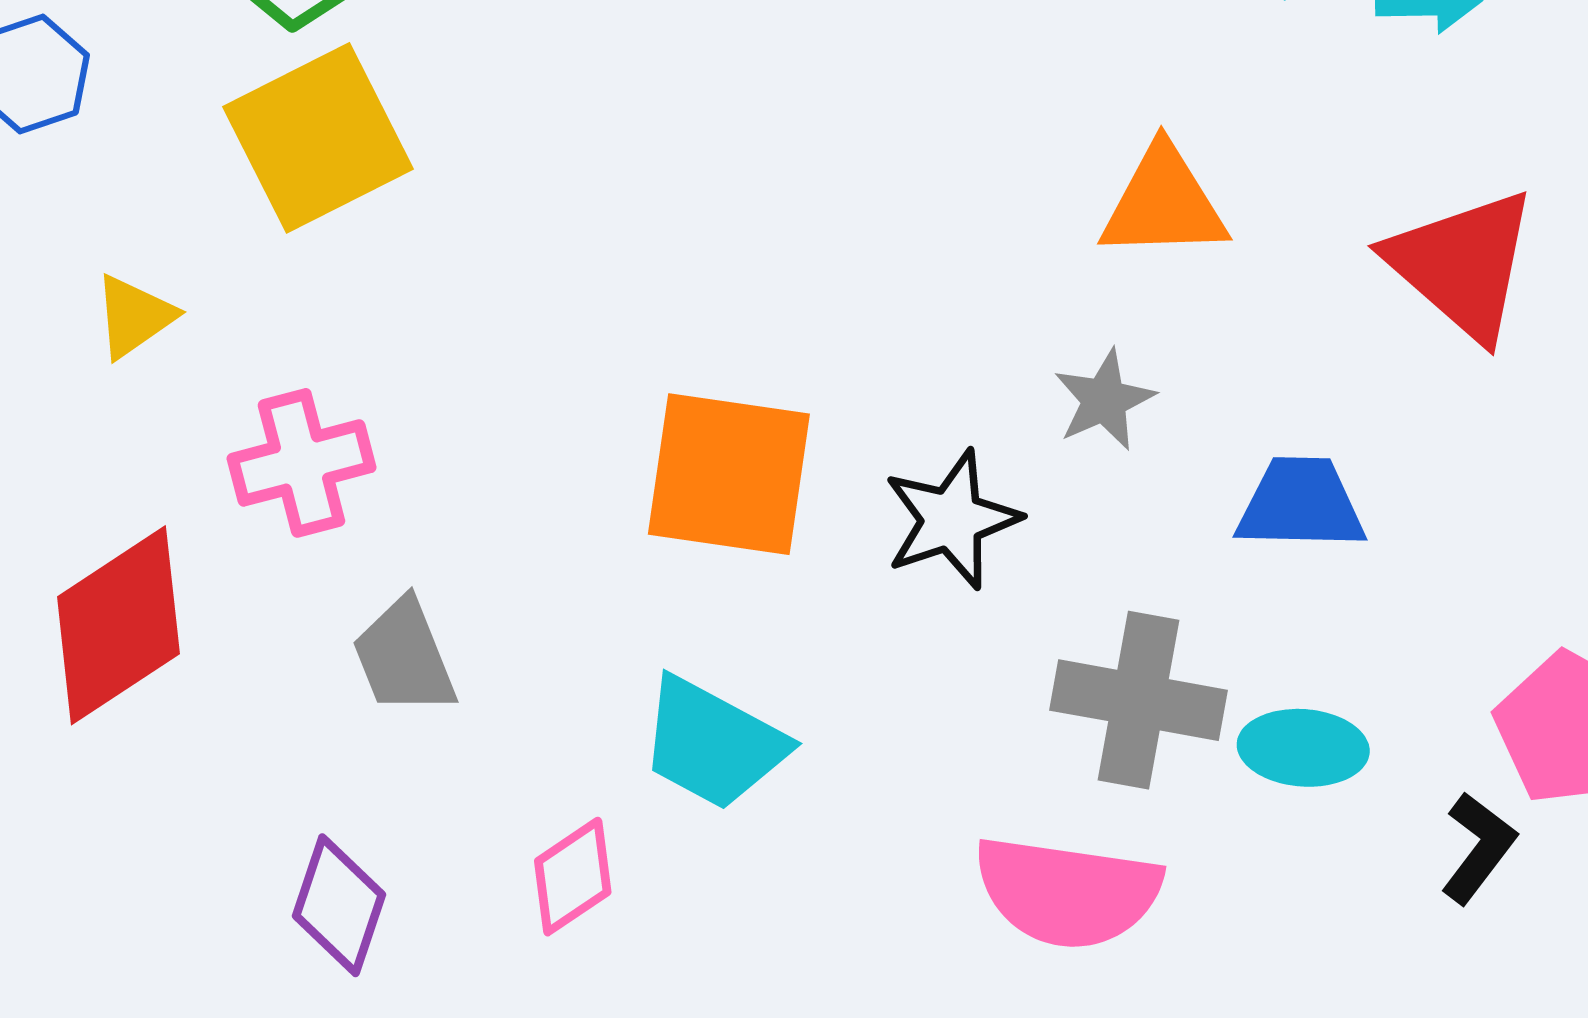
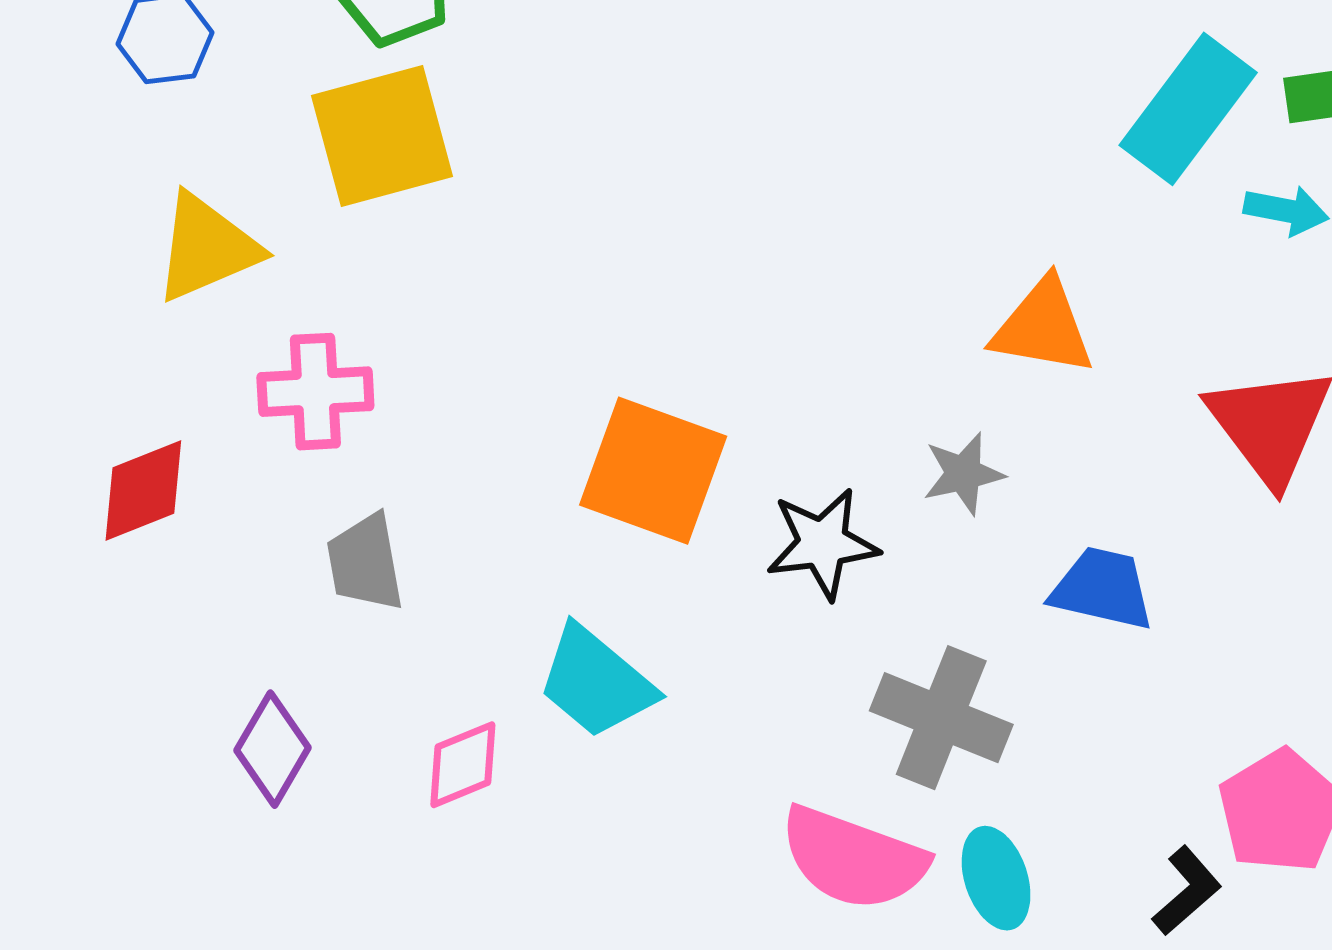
yellow triangle: (134, 316) -> (207, 248), size x1.6
red diamond: (118, 625) -> (143, 490), size x0.7
cyan ellipse: (1303, 748) -> (996, 878), moved, turned 56

